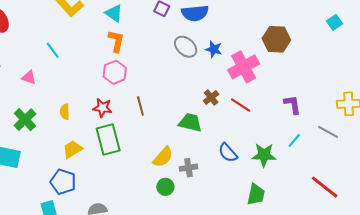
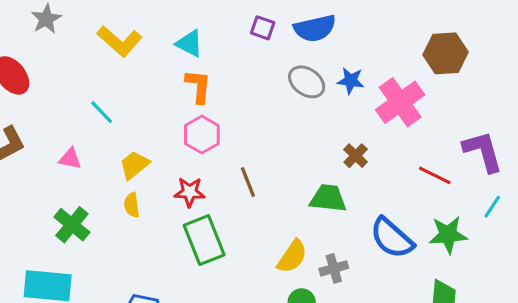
red line: (241, 105) -> (435, 175), moved
purple L-shape: (293, 105) -> (483, 151), size x1.4
yellow trapezoid: (72, 149) -> (134, 165), moved
blue semicircle: (228, 153) -> (392, 238), size x1.4

